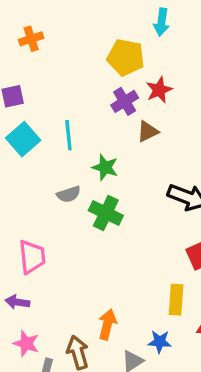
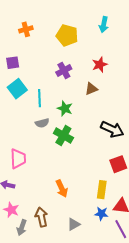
yellow pentagon: (126, 57) -> (67, 35), moved
purple cross: (125, 101) -> (64, 70), moved
cyan line: (68, 135) -> (40, 98), moved
orange arrow: (107, 324) -> (62, 189), moved, turned 138
blue star: (160, 342) -> (101, 214), moved

